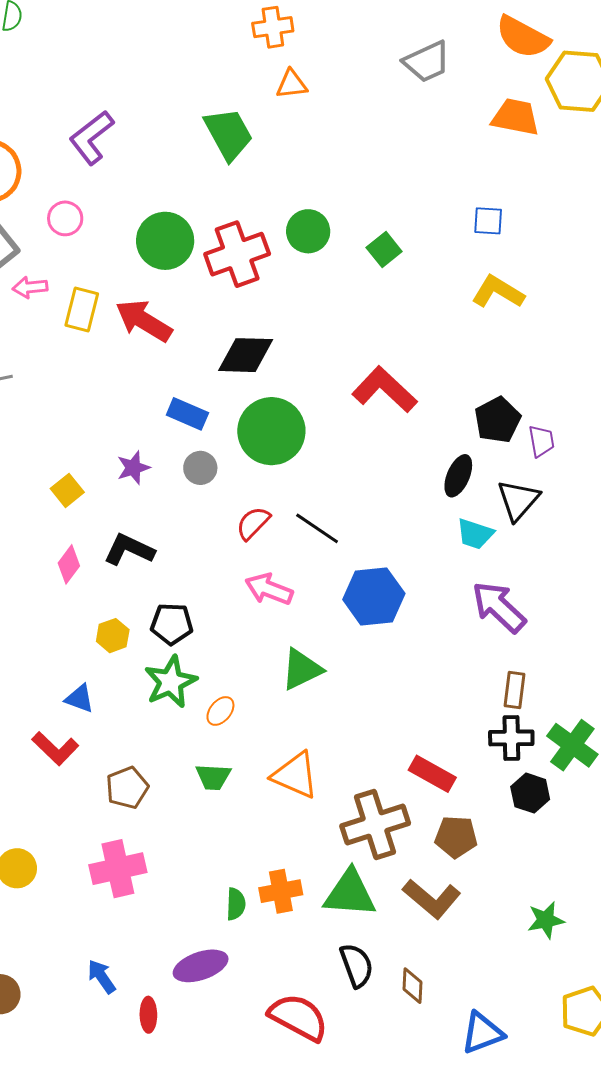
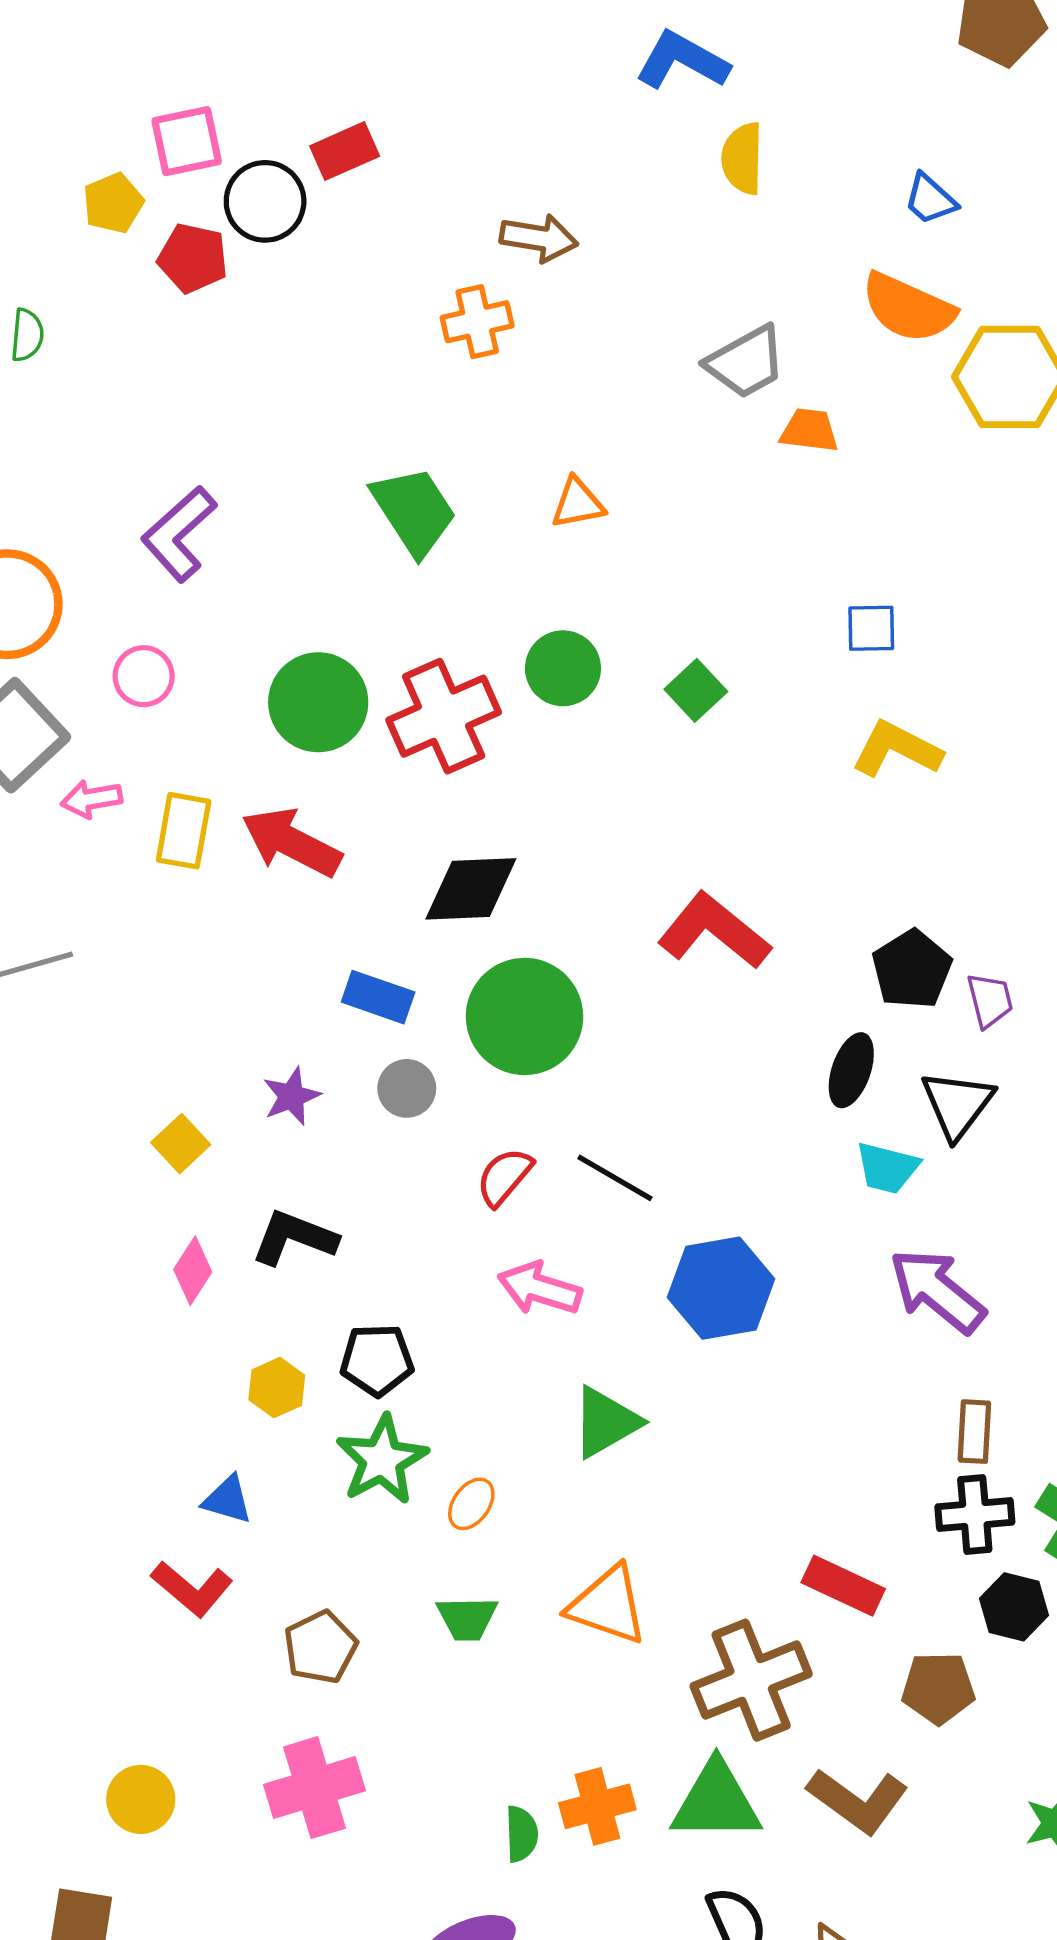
orange triangle: (292, 84) -> (578, 503), moved
orange trapezoid: (516, 117) -> (809, 430), moved, size x0.7
brown pentagon: (456, 837) -> (938, 1688), moved

